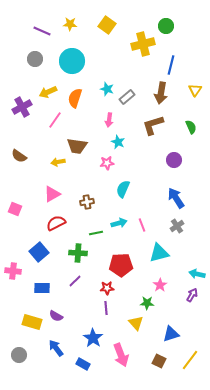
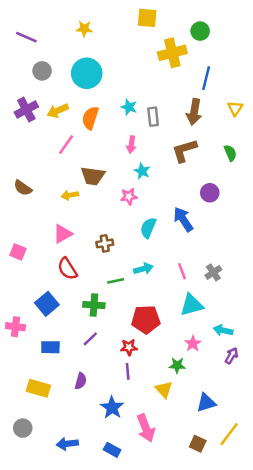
yellow square: (107, 25) -> (147, 18), moved, turned -30
purple line: (42, 31) -> (26, 37), moved
gray rectangle: (127, 97) -> (153, 117), turned -56
purple cross: (22, 107) -> (26, 110), moved
blue arrow: (176, 198) -> (183, 219), moved
red semicircle: (56, 223) -> (67, 269), turned -96
pink line: (142, 225) -> (182, 271), moved
cyan arrow: (197, 274) -> (223, 330), moved
purple semicircle: (56, 316) -> (81, 381), moved, turned -104
blue arrow: (56, 348) -> (67, 444), moved, turned -60
brown square: (159, 361) -> (198, 444), moved
blue rectangle: (83, 364) -> (112, 450), moved

